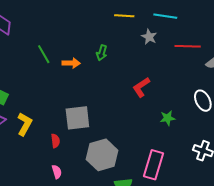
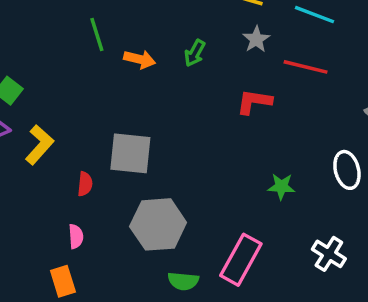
gray star: (149, 37) -> (256, 39), moved
red line: (188, 46) -> (306, 67), moved
red L-shape: (141, 87) -> (254, 102), moved, turned 30

